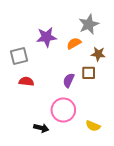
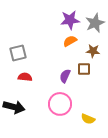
gray star: (89, 24) -> (95, 23), moved
purple star: (46, 37) -> (70, 20), moved
black arrow: (41, 128) -> (14, 107), moved, size x1.5

